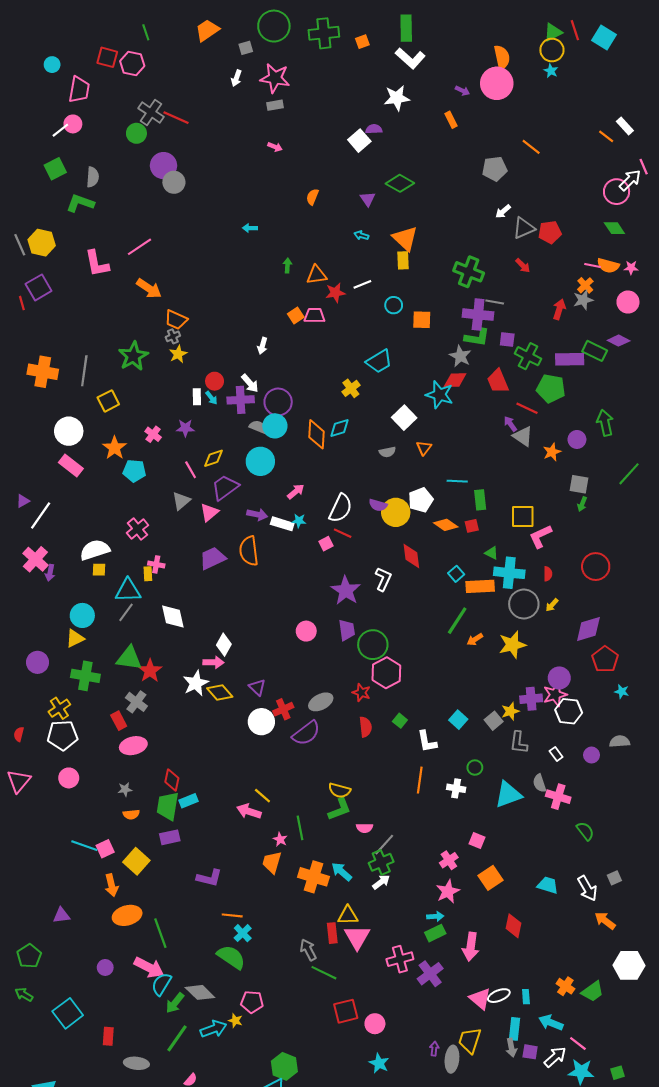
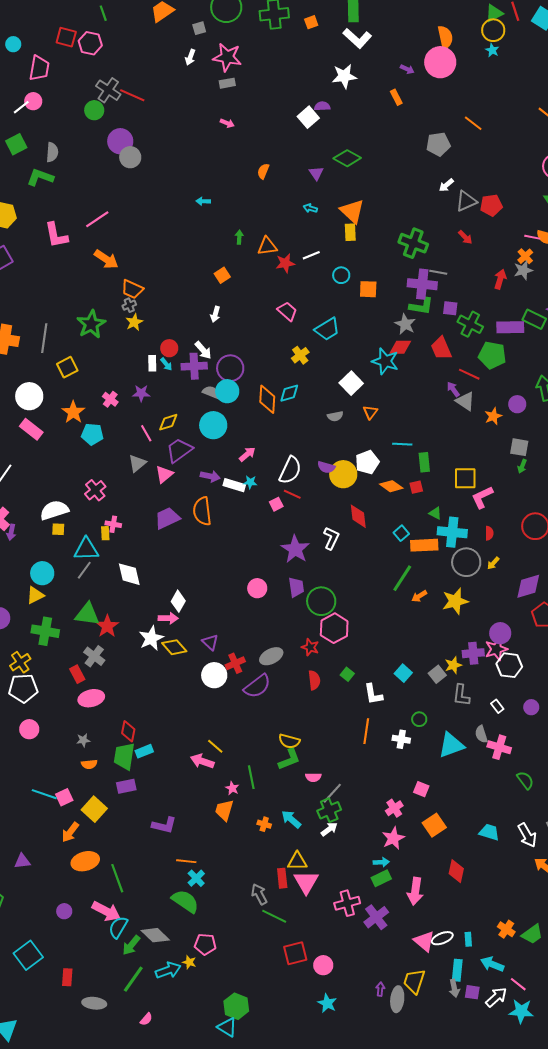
orange square: (296, 316) -> (222, 275), moved
pink trapezoid: (315, 316) -> (287, 311), moved, turned 40
orange cross: (313, 877) -> (264, 824), size x0.5
orange arrow: (111, 885) -> (70, 832), turned 50

